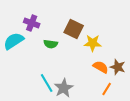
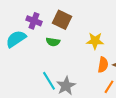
brown square: (74, 29) -> (62, 20), moved
orange semicircle: (101, 67) -> (103, 65), turned 70

